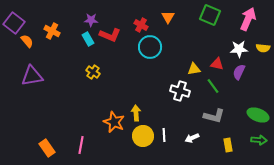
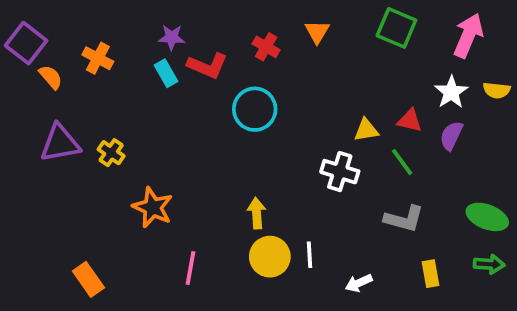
cyan circle: (150, 47) -> (255, 109), moved
white star: (239, 49) -> (451, 92), turned -30
yellow cross: (93, 72) -> (111, 153), moved
orange star: (114, 122) -> (153, 207), moved
white arrow: (192, 138) -> (359, 283), moved
pink line: (81, 145) -> (190, 268), moved

